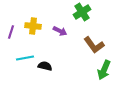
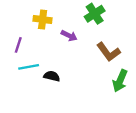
yellow cross: (33, 26) -> (43, 20), moved
purple line: (11, 32) -> (18, 45), moved

